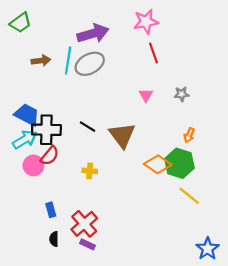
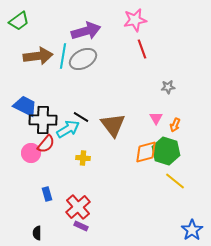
brown arrow: (41, 61) -> (38, 56), size x1.6
pink triangle: (146, 95) -> (156, 118), moved
cyan arrow: (25, 139) -> (68, 129), moved
orange diamond: (158, 164) -> (146, 152), turned -50
black semicircle: (54, 239) -> (37, 233), moved

